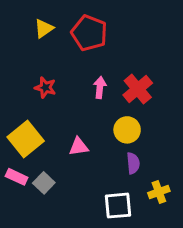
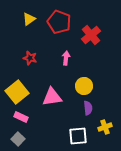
red cross: (138, 89) -> (91, 35), moved
pink triangle: (79, 147) -> (52, 97), size x1.5
pink rectangle: (17, 177) -> (21, 117), moved
gray square: (44, 183) -> (18, 139), moved

